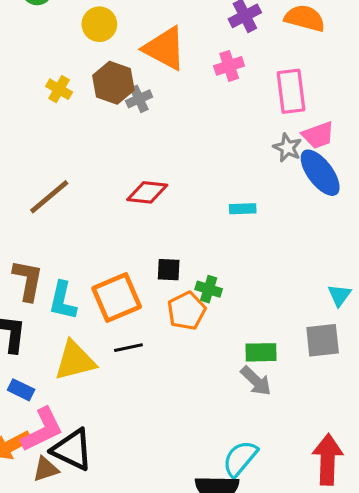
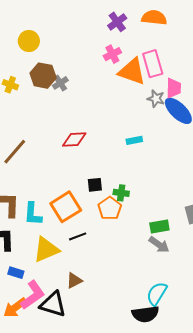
orange triangle: (165, 48) -> (132, 71), moved
pink trapezoid: (318, 135) -> (174, 88), turned -60
brown triangle: (46, 469) -> (74, 281), moved

